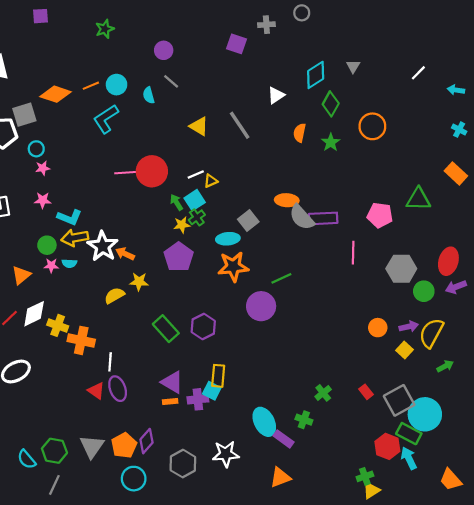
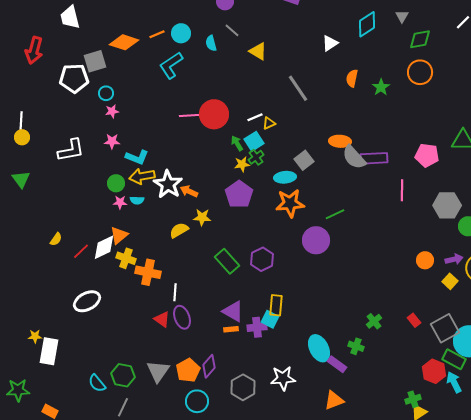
green diamond: (331, 104) -> (420, 39), moved, turned 50
gray line: (240, 125) -> (298, 88), moved
yellow triangle: (199, 126) -> (258, 51), moved
orange triangle: (21, 275) -> (119, 235), moved

